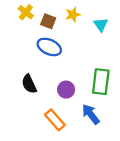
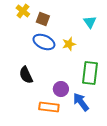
yellow star: (73, 14) -> (69, 44), moved
purple circle: (66, 90) -> (61, 89), moved
orange rectangle: (55, 120) -> (49, 107), turned -42

